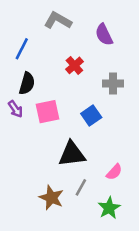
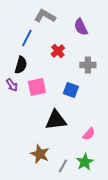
blue line: (22, 49) -> (27, 38), moved
blue square: (91, 116) -> (71, 90), turned -35
gray line: (81, 187) -> (63, 166), moved

